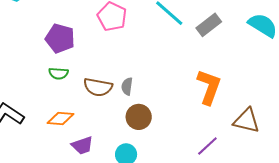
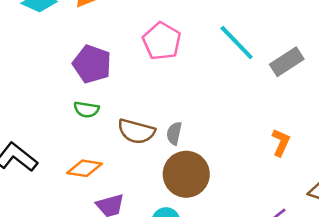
orange L-shape: (209, 87) -> (281, 142), size x0.6
brown circle: (139, 117) -> (186, 174), size x1.4

